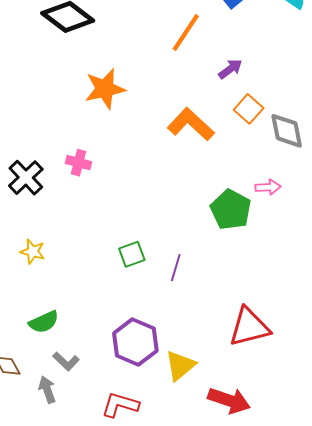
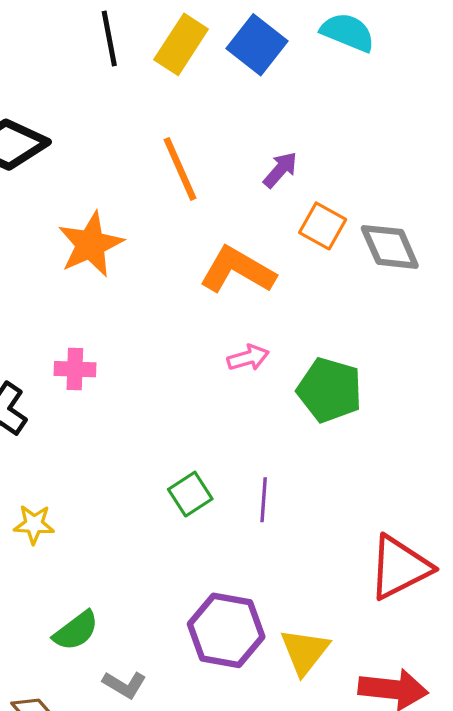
orange line: (186, 32) -> (180, 169), moved, turned -45
pink arrow: (268, 187) -> (248, 358), moved

